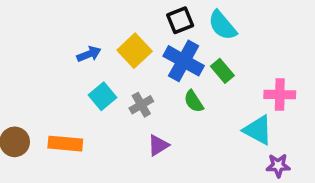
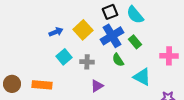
blue cross: (184, 61) -> (112, 36), turned 30
gray cross: (141, 105) -> (87, 62), turned 32
cyan triangle: (258, 130) -> (142, 77), moved

